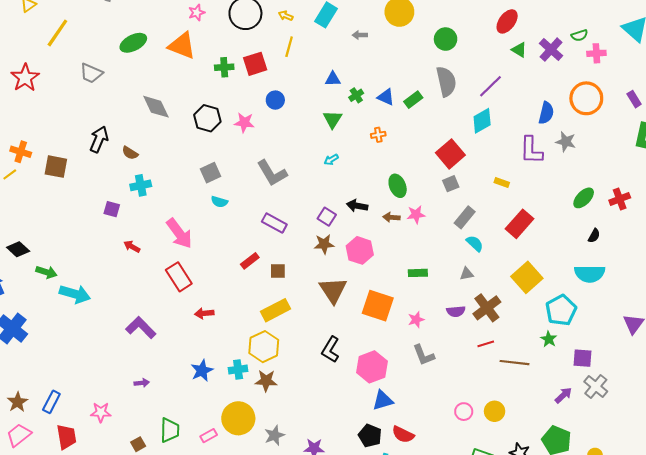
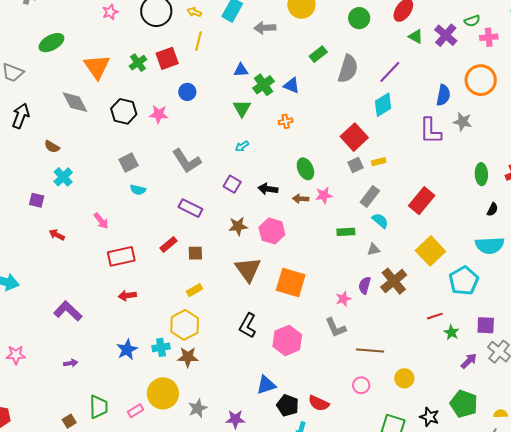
gray arrow: (360, 35) -> (265, 28), size x1.5
green circle: (446, 39) -> (359, 18), moved
orange triangle: (182, 46) -> (97, 67), moved, turned 36
green cross: (224, 67) -> (138, 63), turned -30
gray semicircle: (446, 82) -> (348, 69), turned 32
green cross: (356, 95) -> (263, 85), size x1.5
green rectangle: (413, 100) -> (318, 54), moved
black arrow: (99, 139) -> (21, 116), moved
yellow rectangle: (502, 182) -> (379, 162), moved, turned -32
cyan cross: (141, 185) -> (63, 177), turned -30
green ellipse: (584, 198) -> (481, 174), turned -45
purple square: (327, 217) -> (232, 184), moved
pink arrow: (179, 233) -> (101, 221), size x0.6
green rectangle: (418, 273) -> (346, 232), moved
red rectangle: (179, 277) -> (121, 256), moved, turned -68
yellow rectangle: (276, 310) -> (194, 290), size x0.6
purple semicircle: (456, 311) -> (365, 285), turned 114
pink star: (416, 320) -> (343, 299), moved
green star: (549, 339) -> (451, 332), moved
red line: (486, 344) -> (435, 316), moved
brown line: (514, 363) -> (370, 350), moved
blue triangle: (383, 400) -> (266, 385), moved
pink star: (101, 412) -> (16, 355), moved
pink circle: (464, 412) -> (361, 385), moved

